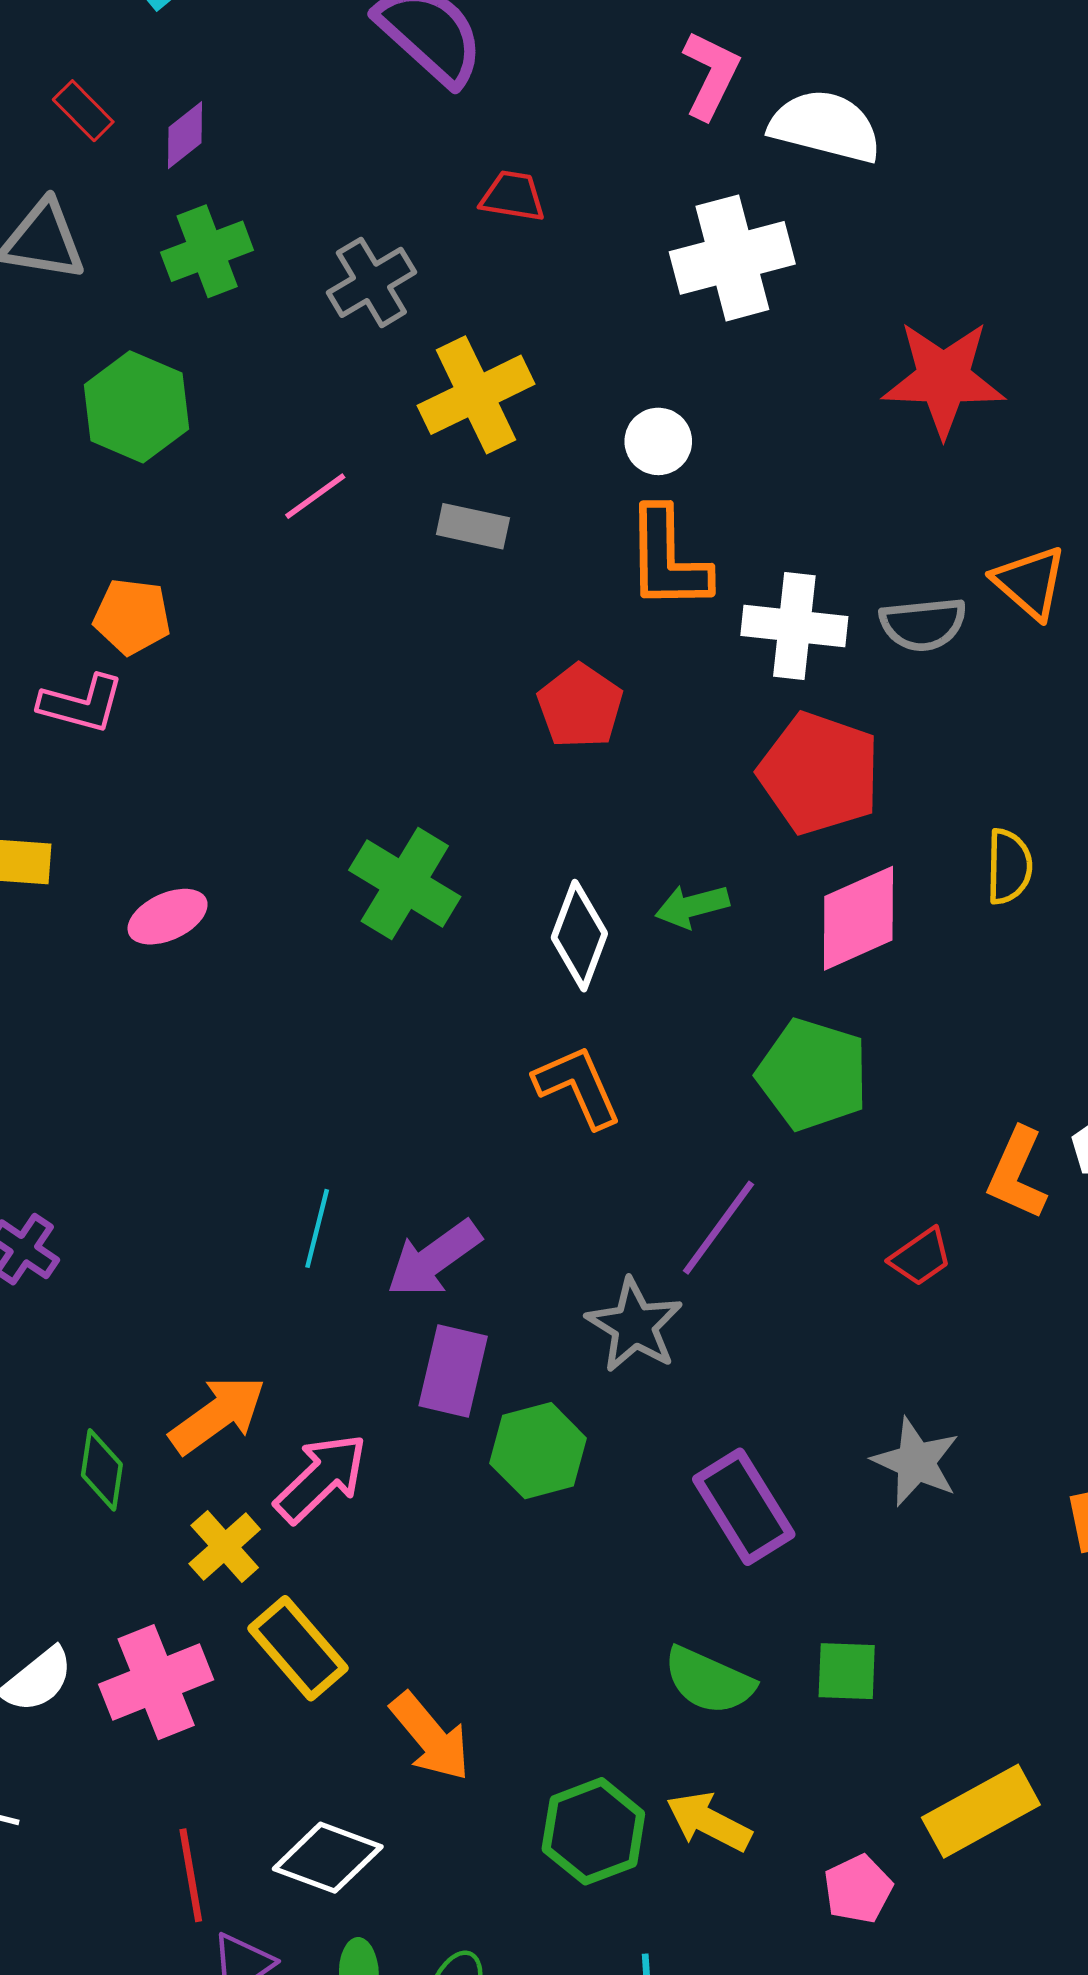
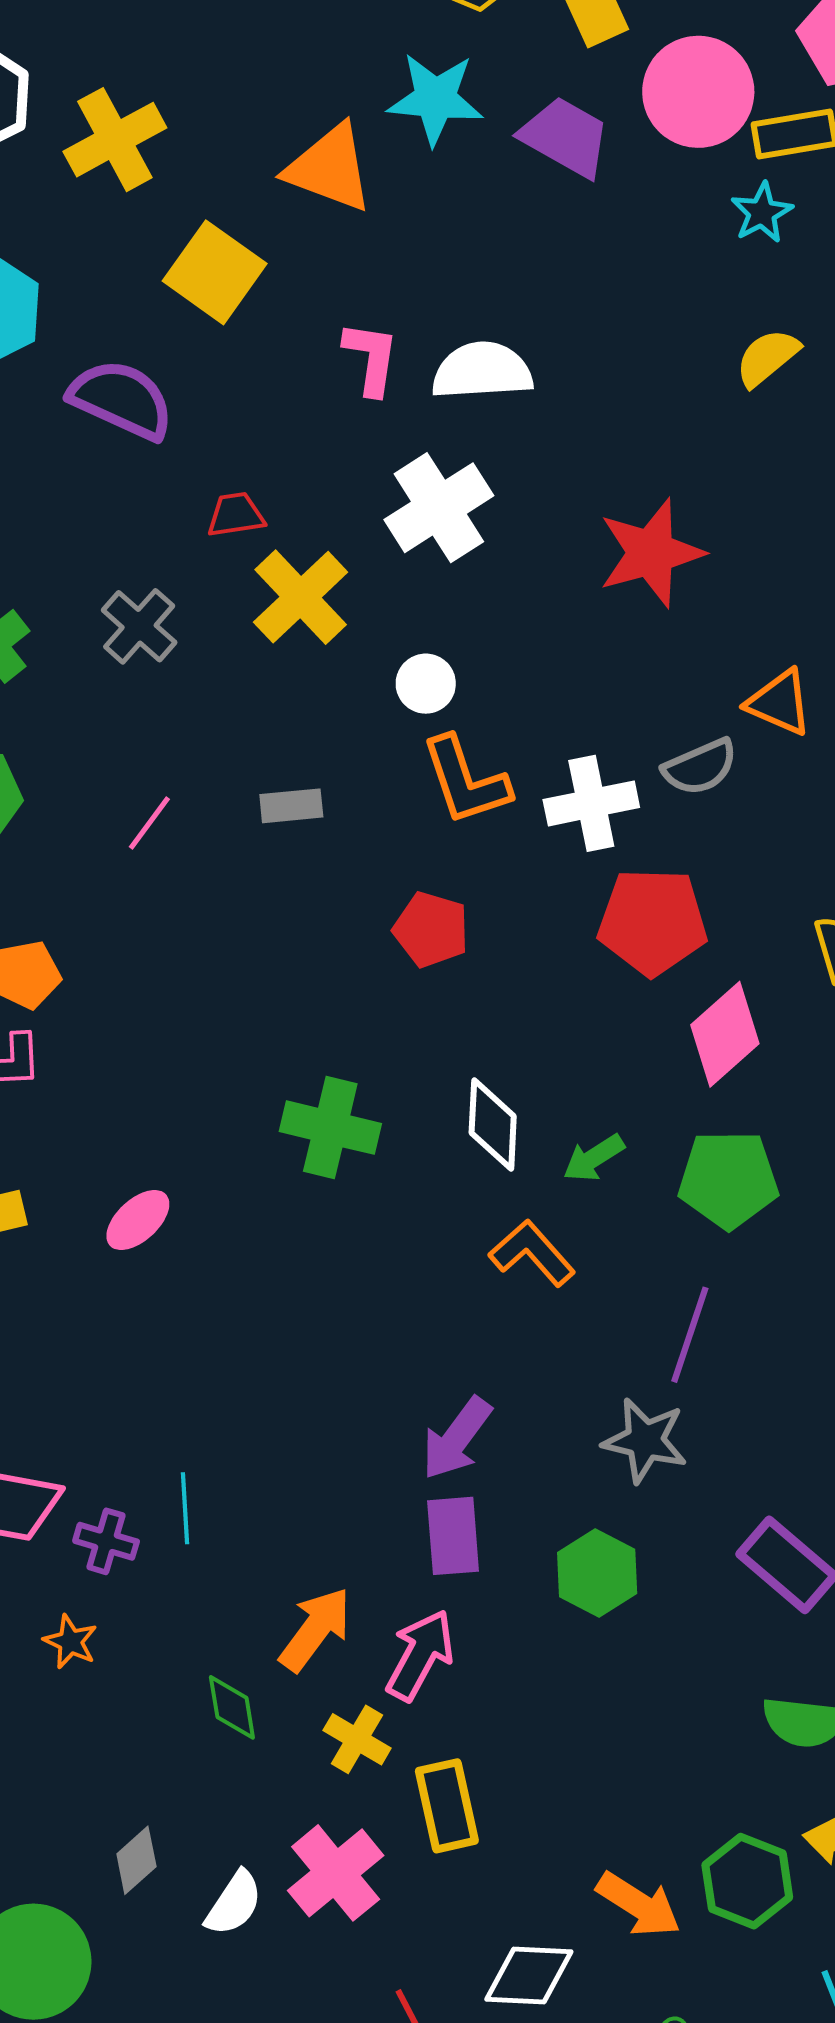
yellow cross: (476, 395) -> (301, 597), moved
green arrow: (692, 906) -> (594, 1158), moved
cyan line: (317, 1228) -> (185, 1508), moved
purple rectangle: (453, 1371) -> (453, 1536), moved
yellow rectangle: (298, 1648) -> (447, 1806), turned 46
orange arrow: (430, 1737) -> (639, 1905), moved

